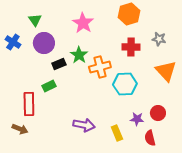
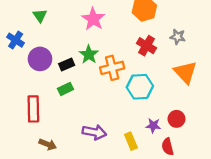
purple circle: (44, 43) -> (40, 59), moved
red cross: (131, 47) -> (147, 46), turned 30
green rectangle: (49, 86) -> (65, 89), moved
brown arrow: (20, 129) -> (48, 144), moved

